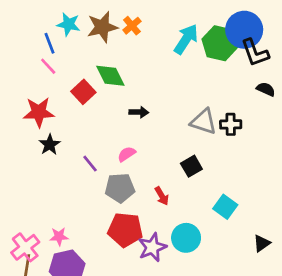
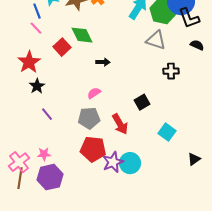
red star: (39, 112) -> (29, 62), turned -30
gray triangle: (204, 122) -> (156, 40), moved
purple line: (90, 164) -> (47, 114), moved
red arrow: (162, 196) -> (120, 124), size x1.5
cyan circle: (186, 238) -> (130, 163), moved

